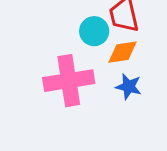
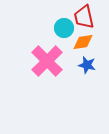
pink cross: (69, 81) -> (47, 61), turned -36

